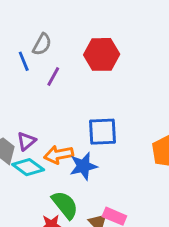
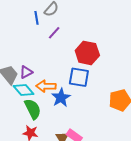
red hexagon: (102, 54) -> (87, 53), moved
blue star: (83, 166) -> (61, 98), turned -30
green semicircle: (65, 205) -> (33, 109), moved

